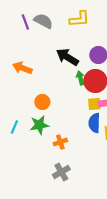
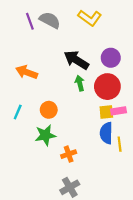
yellow L-shape: (79, 19) -> (90, 18), turned 40
green arrow: (80, 78) -> (80, 83), moved
cyan line: (14, 127) -> (18, 112), moved

